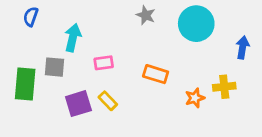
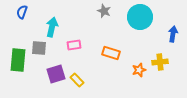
yellow rectangle: (108, 101) -> (77, 80), moved

